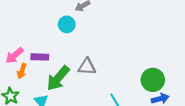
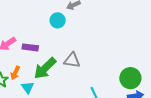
orange arrow: (22, 71) -> (15, 73), moved

